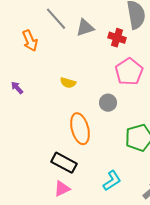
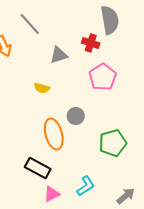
gray triangle: (85, 28) -> (59, 55), moved
gray circle: (108, 103) -> (76, 116), moved
pink triangle: (62, 189) -> (52, 194), moved

